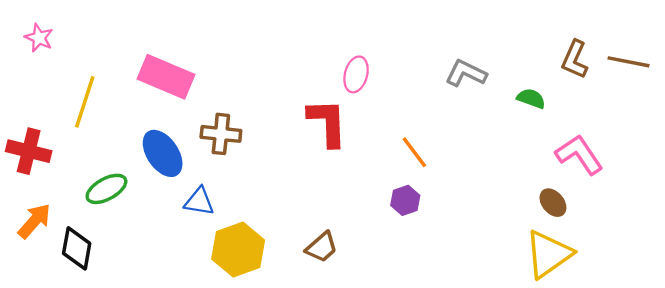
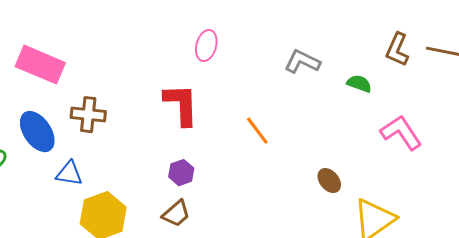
pink ellipse: (356, 74) -> (206, 46), moved
purple hexagon: (405, 200) -> (181, 173), moved
brown ellipse: (553, 203) -> (329, 181), moved

